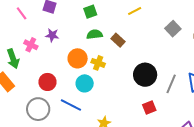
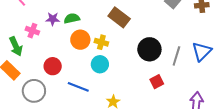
green semicircle: (95, 34) -> (72, 18), moved
brown rectangle: (118, 40) -> (119, 17), size x1.5
cyan circle: (85, 83) -> (100, 64), moved
gray circle: (38, 109) -> (34, 91), moved

